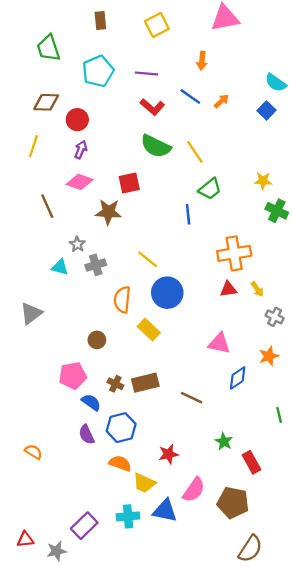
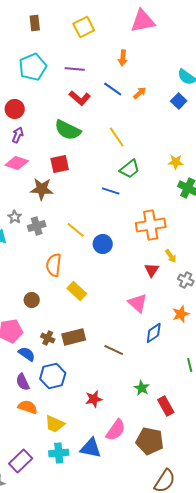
green semicircle: (156, 146) -> (68, 130), moved
blue line: (188, 214) -> (111, 191), turned -66
gray cross: (96, 265) -> (37, 226), moved
red triangle: (228, 289) -> (152, 270), moved, turned -49
blue circle: (167, 293) -> (103, 244), moved, size x0.7
pink triangle: (219, 343) -> (138, 303), turned 30
orange semicircle: (120, 463) -> (28, 407), moved
yellow trapezoid: (144, 483) -> (55, 424), moved

